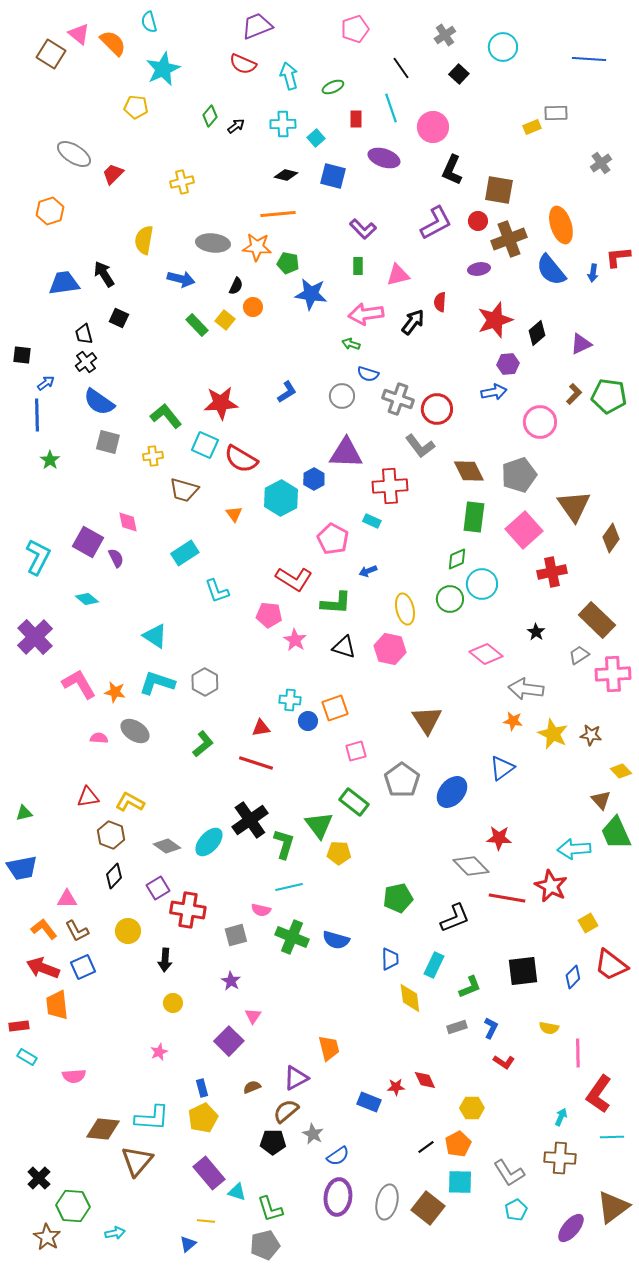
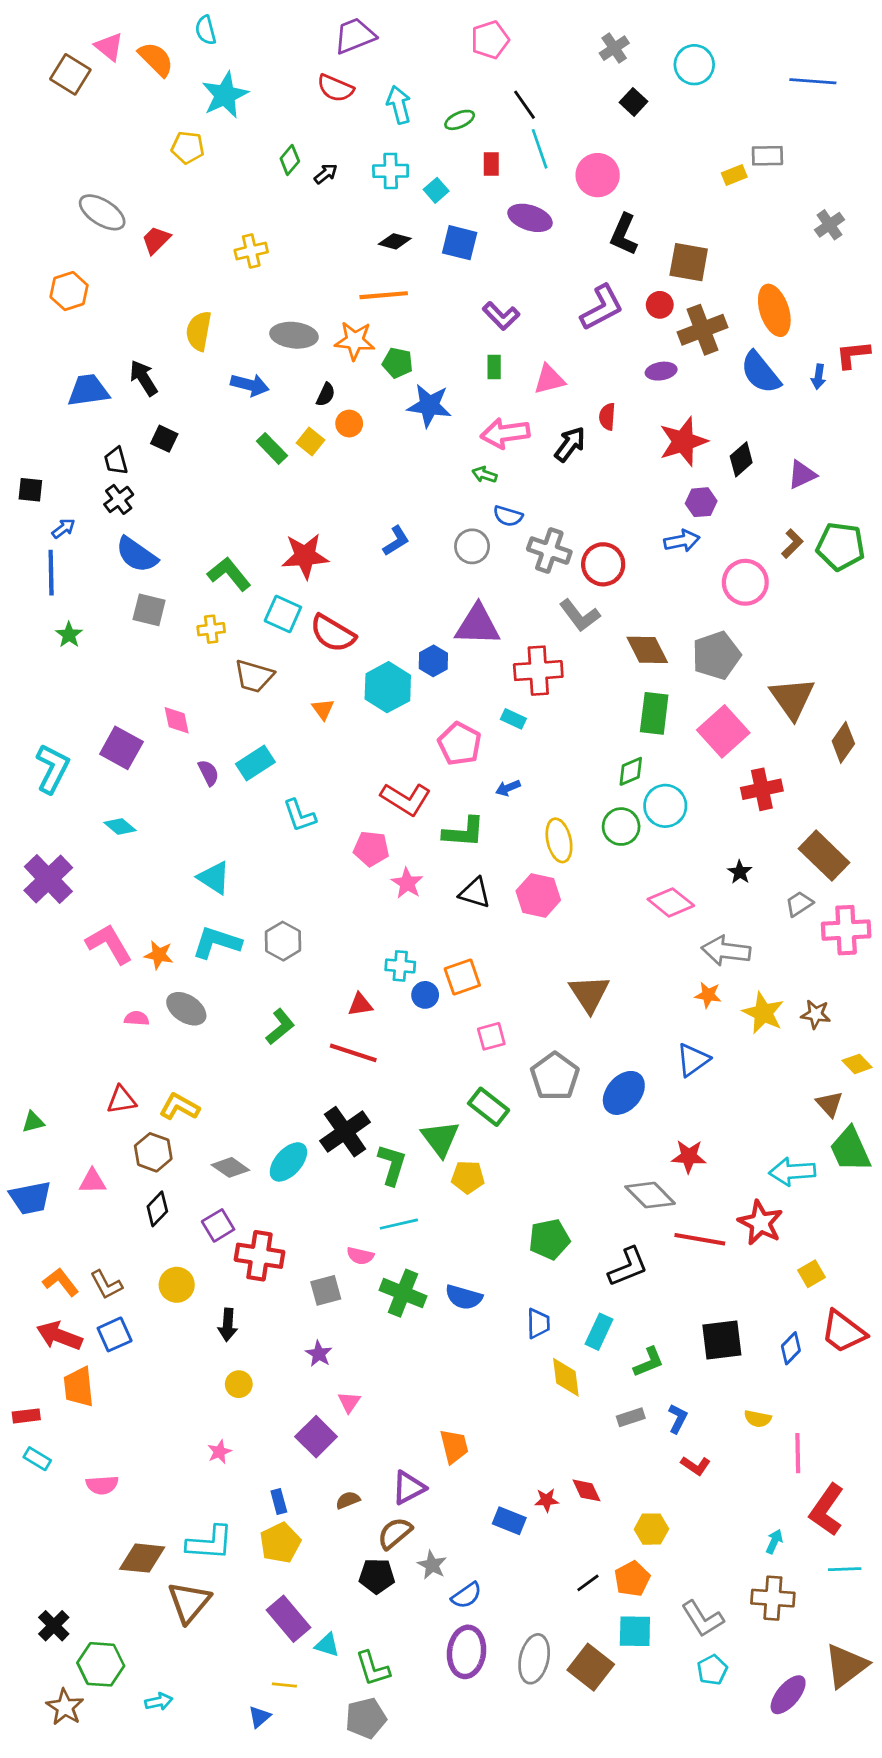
black line: (401, 68) -> (524, 105), moved
purple semicircle: (116, 558) -> (208, 773), moved
pink triangle: (67, 899) -> (92, 1181), moved

